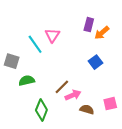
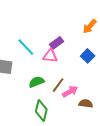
purple rectangle: (89, 25) -> (57, 43), moved, turned 48
pink triangle: (52, 35) -> (50, 56), moved, turned -49
green semicircle: (27, 81) -> (36, 82), moved

